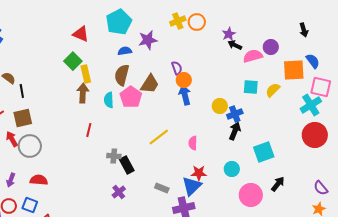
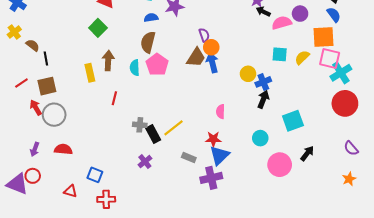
blue semicircle: (313, 61) -> (334, 15), moved
yellow rectangle: (86, 74) -> (90, 73), moved
brown trapezoid: (150, 84) -> (196, 57), moved
pink square: (321, 87) -> (330, 58), moved
yellow line: (159, 137) -> (173, 128), moved
red star: (199, 173) -> (213, 139), moved
purple semicircle: (321, 188) -> (351, 148), moved
blue square: (30, 205) -> (95, 175), moved

